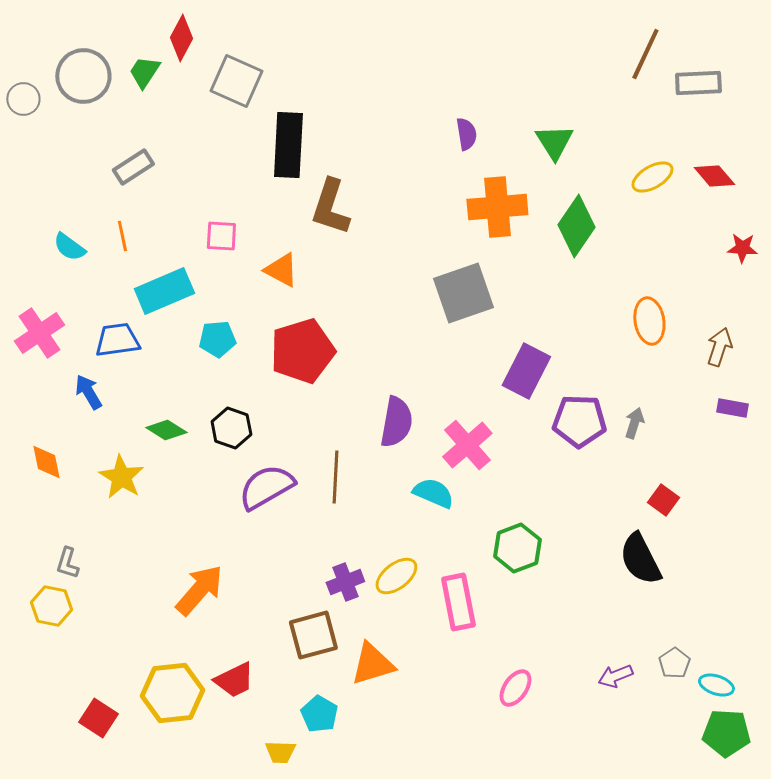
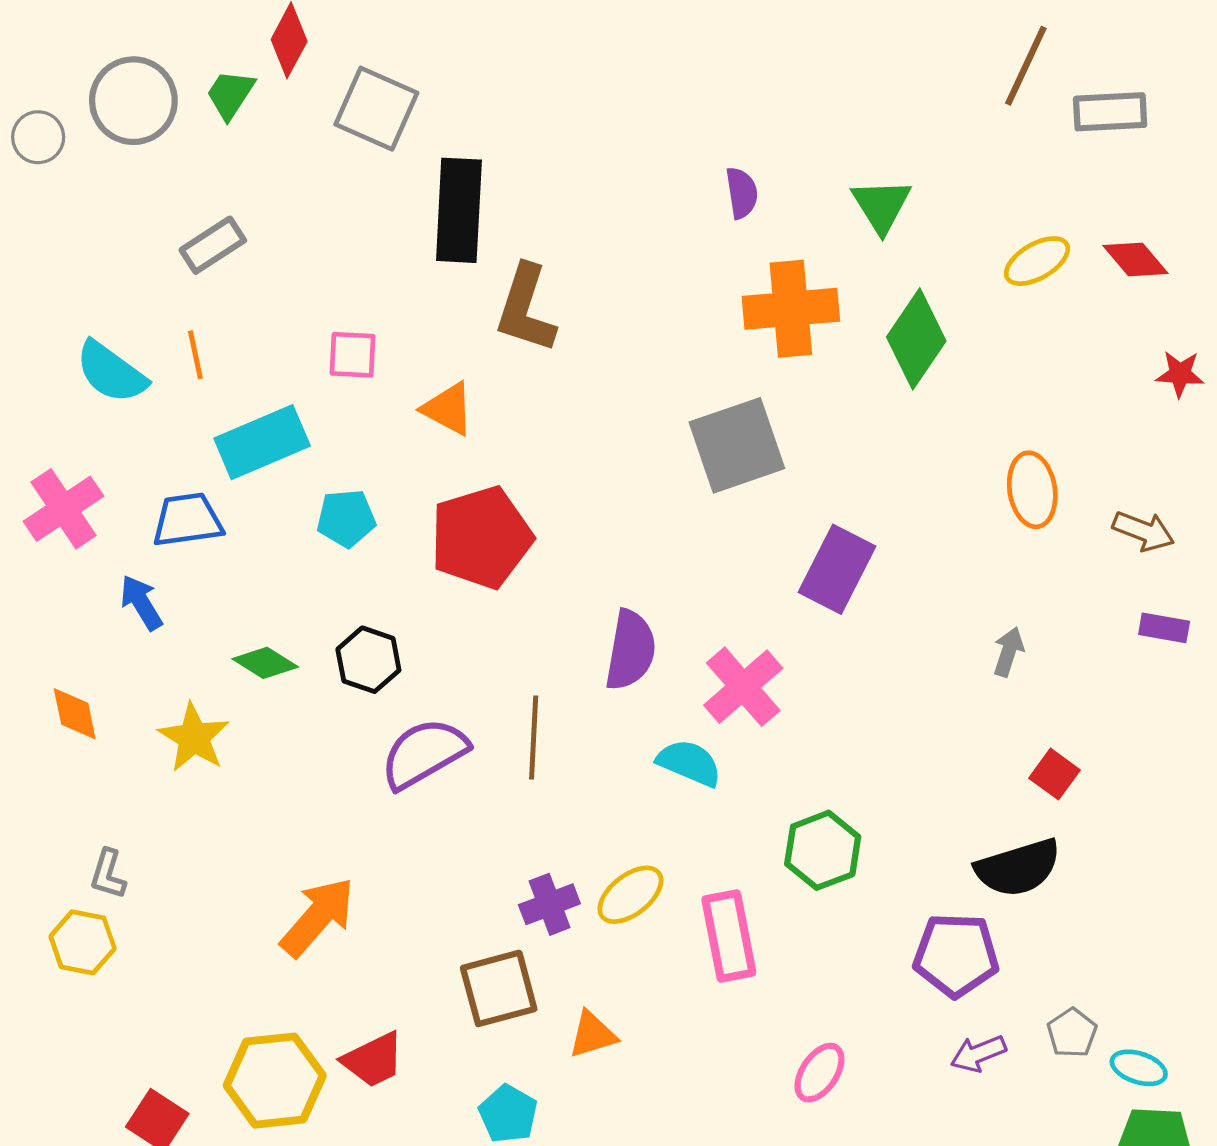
cyan semicircle: (69, 247) -> (111, 372), size x1.4
brown arrow: (719, 347) -> (1143, 531), turned 93
purple pentagon: (579, 421) -> (956, 955), moved
black semicircle: (640, 559) -> (1018, 868), turned -80
orange triangle: (372, 664) -> (592, 1034), size x0.7

